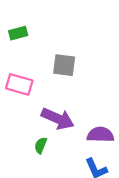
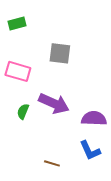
green semicircle: (41, 145) -> (23, 111), moved

